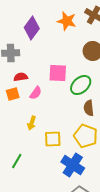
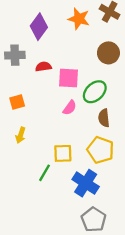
red semicircle: (21, 77) -> (43, 67), moved
pink semicircle: (36, 93) -> (70, 108), moved
yellow arrow: (32, 123) -> (21, 135), moved
green line: (17, 161) -> (45, 173), moved

